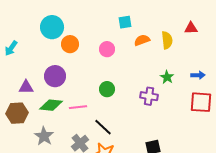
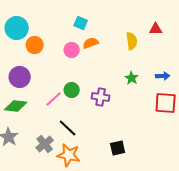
cyan square: (125, 22) -> (81, 23), moved, turned 32
orange semicircle: (142, 40) -> (91, 43), moved
purple cross: (149, 96) -> (101, 97), moved
pink line: (78, 107) -> (54, 99), moved, turned -36

